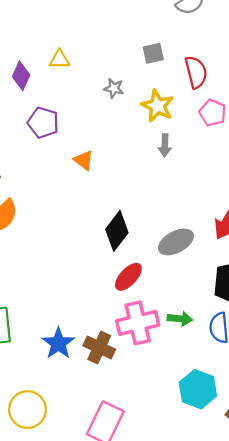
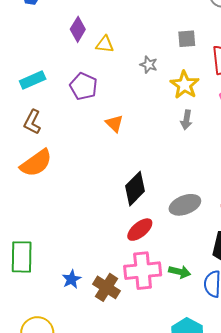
yellow triangle: (59, 59) -> (105, 44), moved
purple diamond: (21, 76) -> (78, 29), moved
blue star: (58, 343) -> (72, 279), size x0.7

